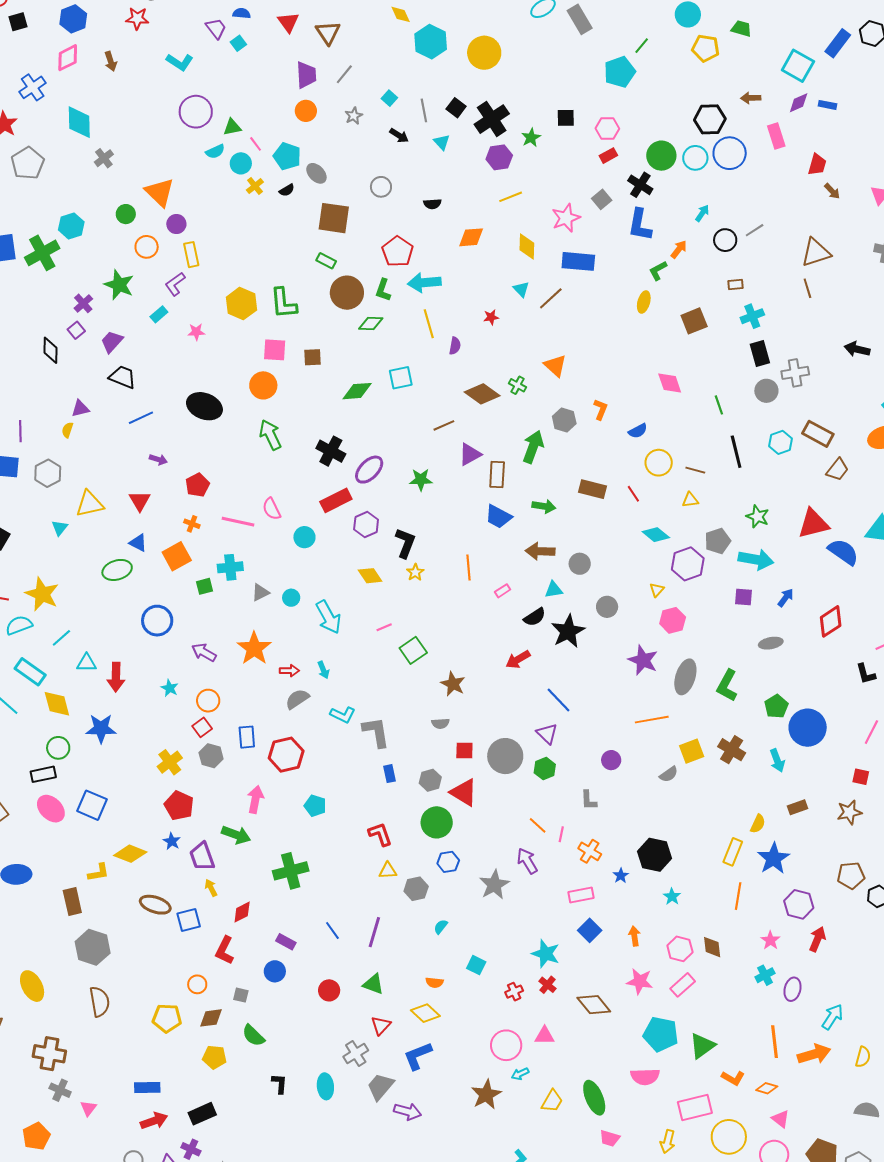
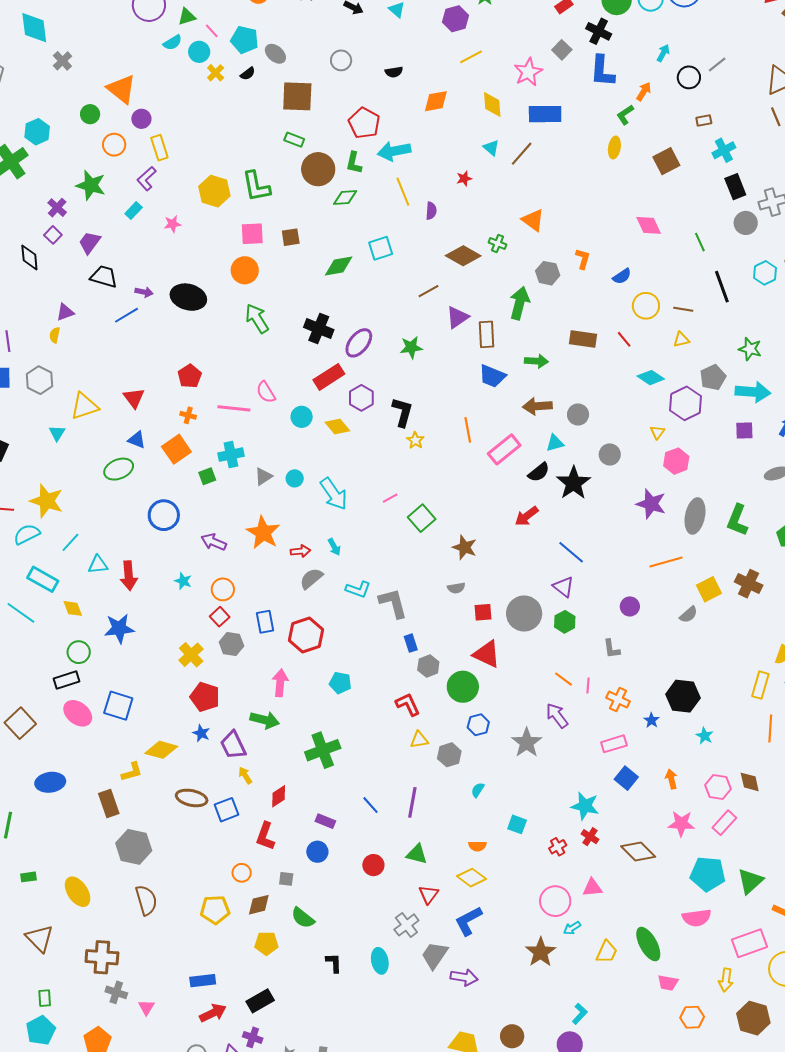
purple arrow: (158, 459) -> (144, 292), moved
yellow diamond: (370, 576) -> (337, 426), moved
pink rectangle: (503, 591) -> (504, 449), size x2.0
yellow diamond: (57, 704) -> (73, 608), size x0.7
gray hexagon: (430, 780) -> (428, 666), moved

